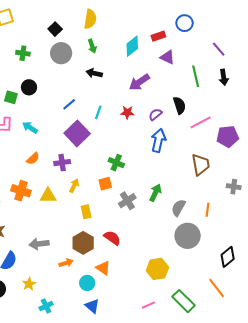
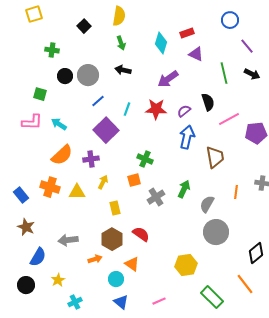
blue circle: (185, 23) -> (230, 20), moved
cyan diamond: (132, 46) -> (161, 43), turned -35
gray circle: (61, 53) -> (88, 75), moved
black arrow: (224, 77) -> (252, 74), turned -56
black circle: (29, 87) -> (65, 76), moved
red star: (127, 112) -> (156, 109), size x1.5
orange semicircle: (33, 159) -> (62, 155), size x1.6
brown trapezoid: (201, 165) -> (215, 157), moved
orange line: (208, 210) -> (236, 192), moved
pink line: (148, 305) -> (159, 301), moved

